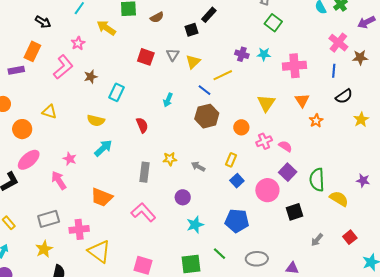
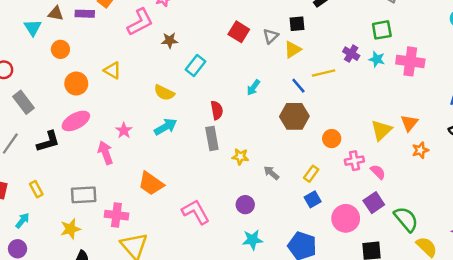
green square: (273, 23) -> (382, 30), moved, turned 30
black square: (192, 30) -> (297, 24), moved
pink cross: (294, 66) -> (410, 61), moved
yellow triangle: (266, 103) -> (381, 130), moved
gray rectangle: (144, 172) -> (212, 138), moved, turned -30
green semicircle: (317, 180) -> (406, 219), turned 130

